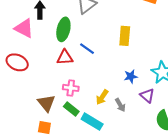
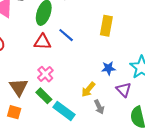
pink cross: (71, 88) -> (45, 74), turned 35
yellow arrow: (102, 97) -> (88, 90), moved
gray arrow: (120, 105) -> (99, 107), moved

